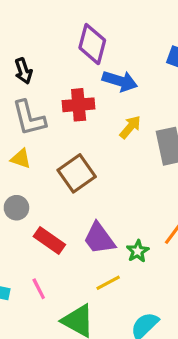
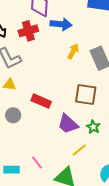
red cross: (79, 105) -> (28, 31), moved
brown square: (77, 173) -> (86, 94), moved, turned -35
red rectangle: (49, 240) -> (41, 101), moved

